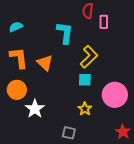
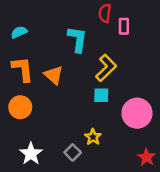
white star: (35, 109) -> (31, 154), moved
yellow star: (85, 109) -> (93, 137), moved
gray square: (69, 133) -> (73, 152), moved, turned 32

